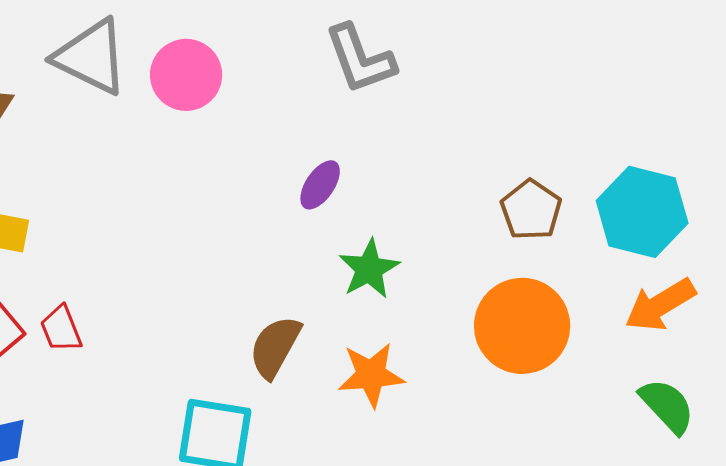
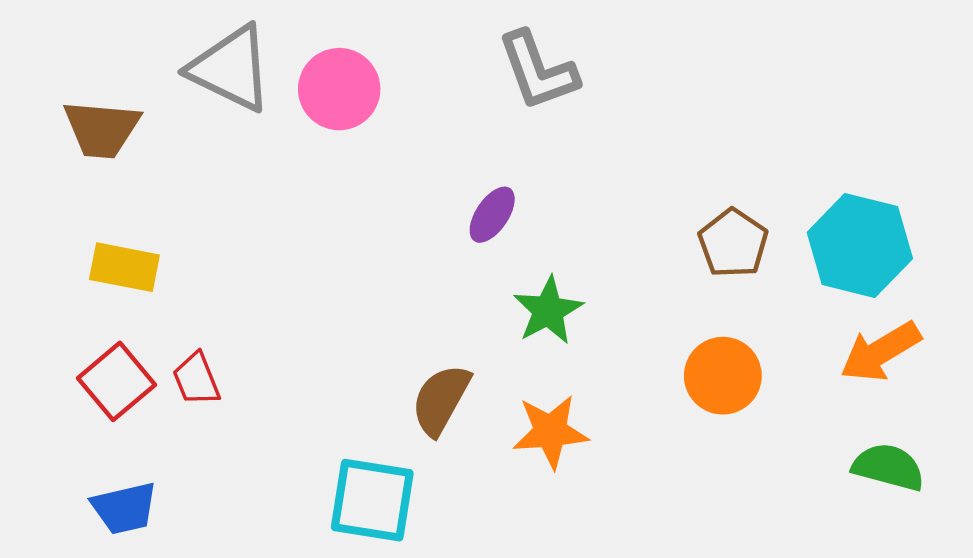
orange circle: (522, 326) -> (723, 376), size x0.7
green semicircle: (667, 406) -> (888, 467), turned -32

